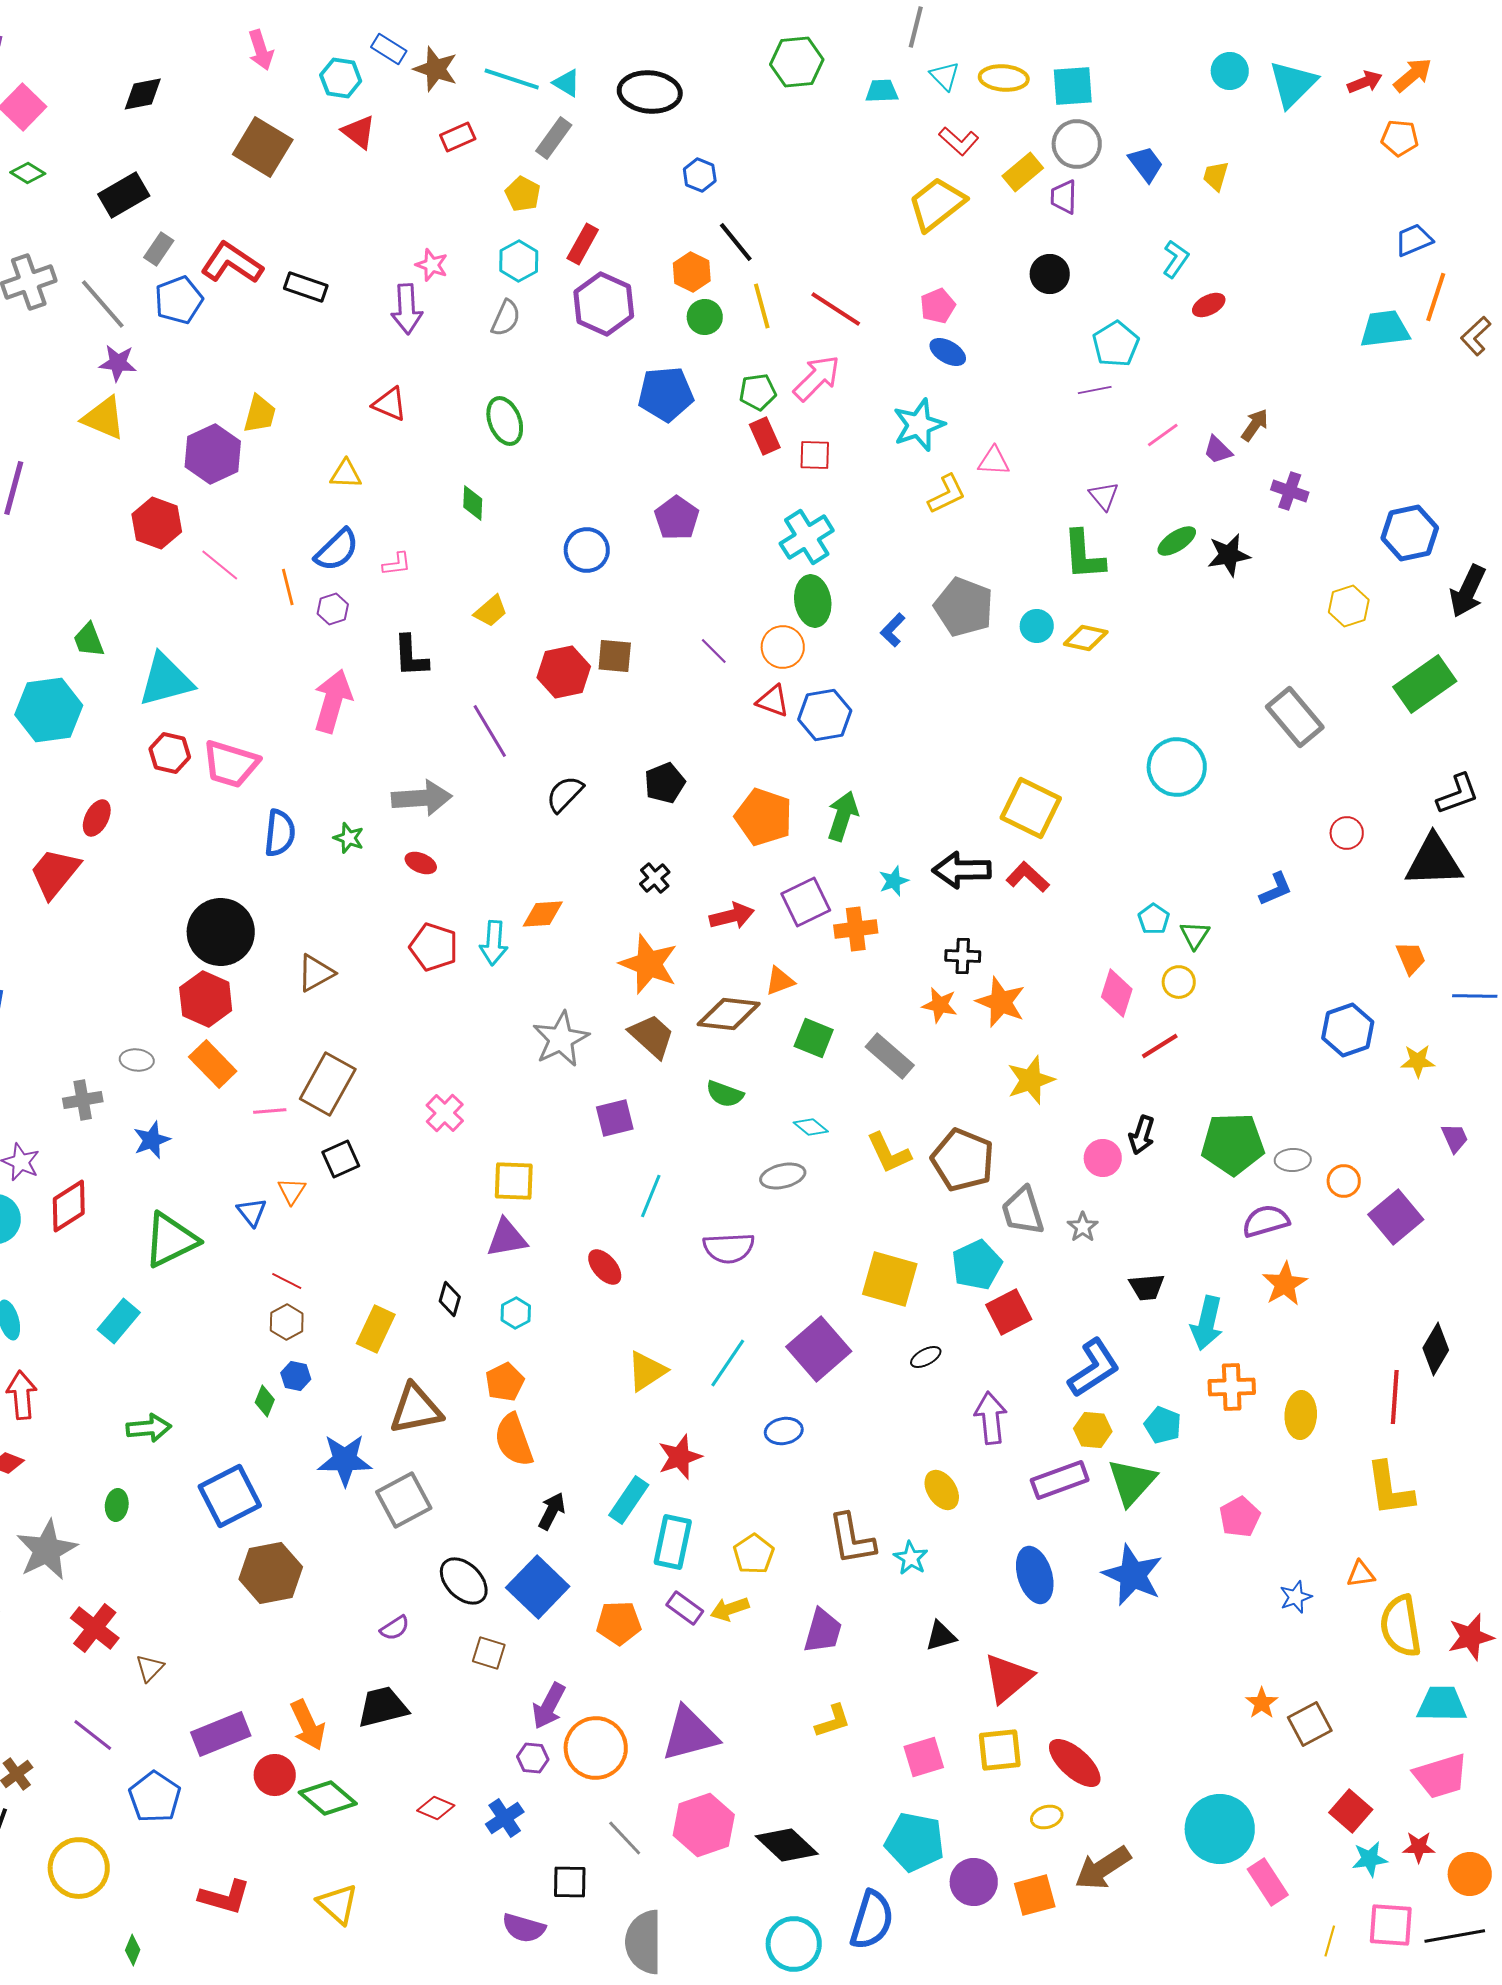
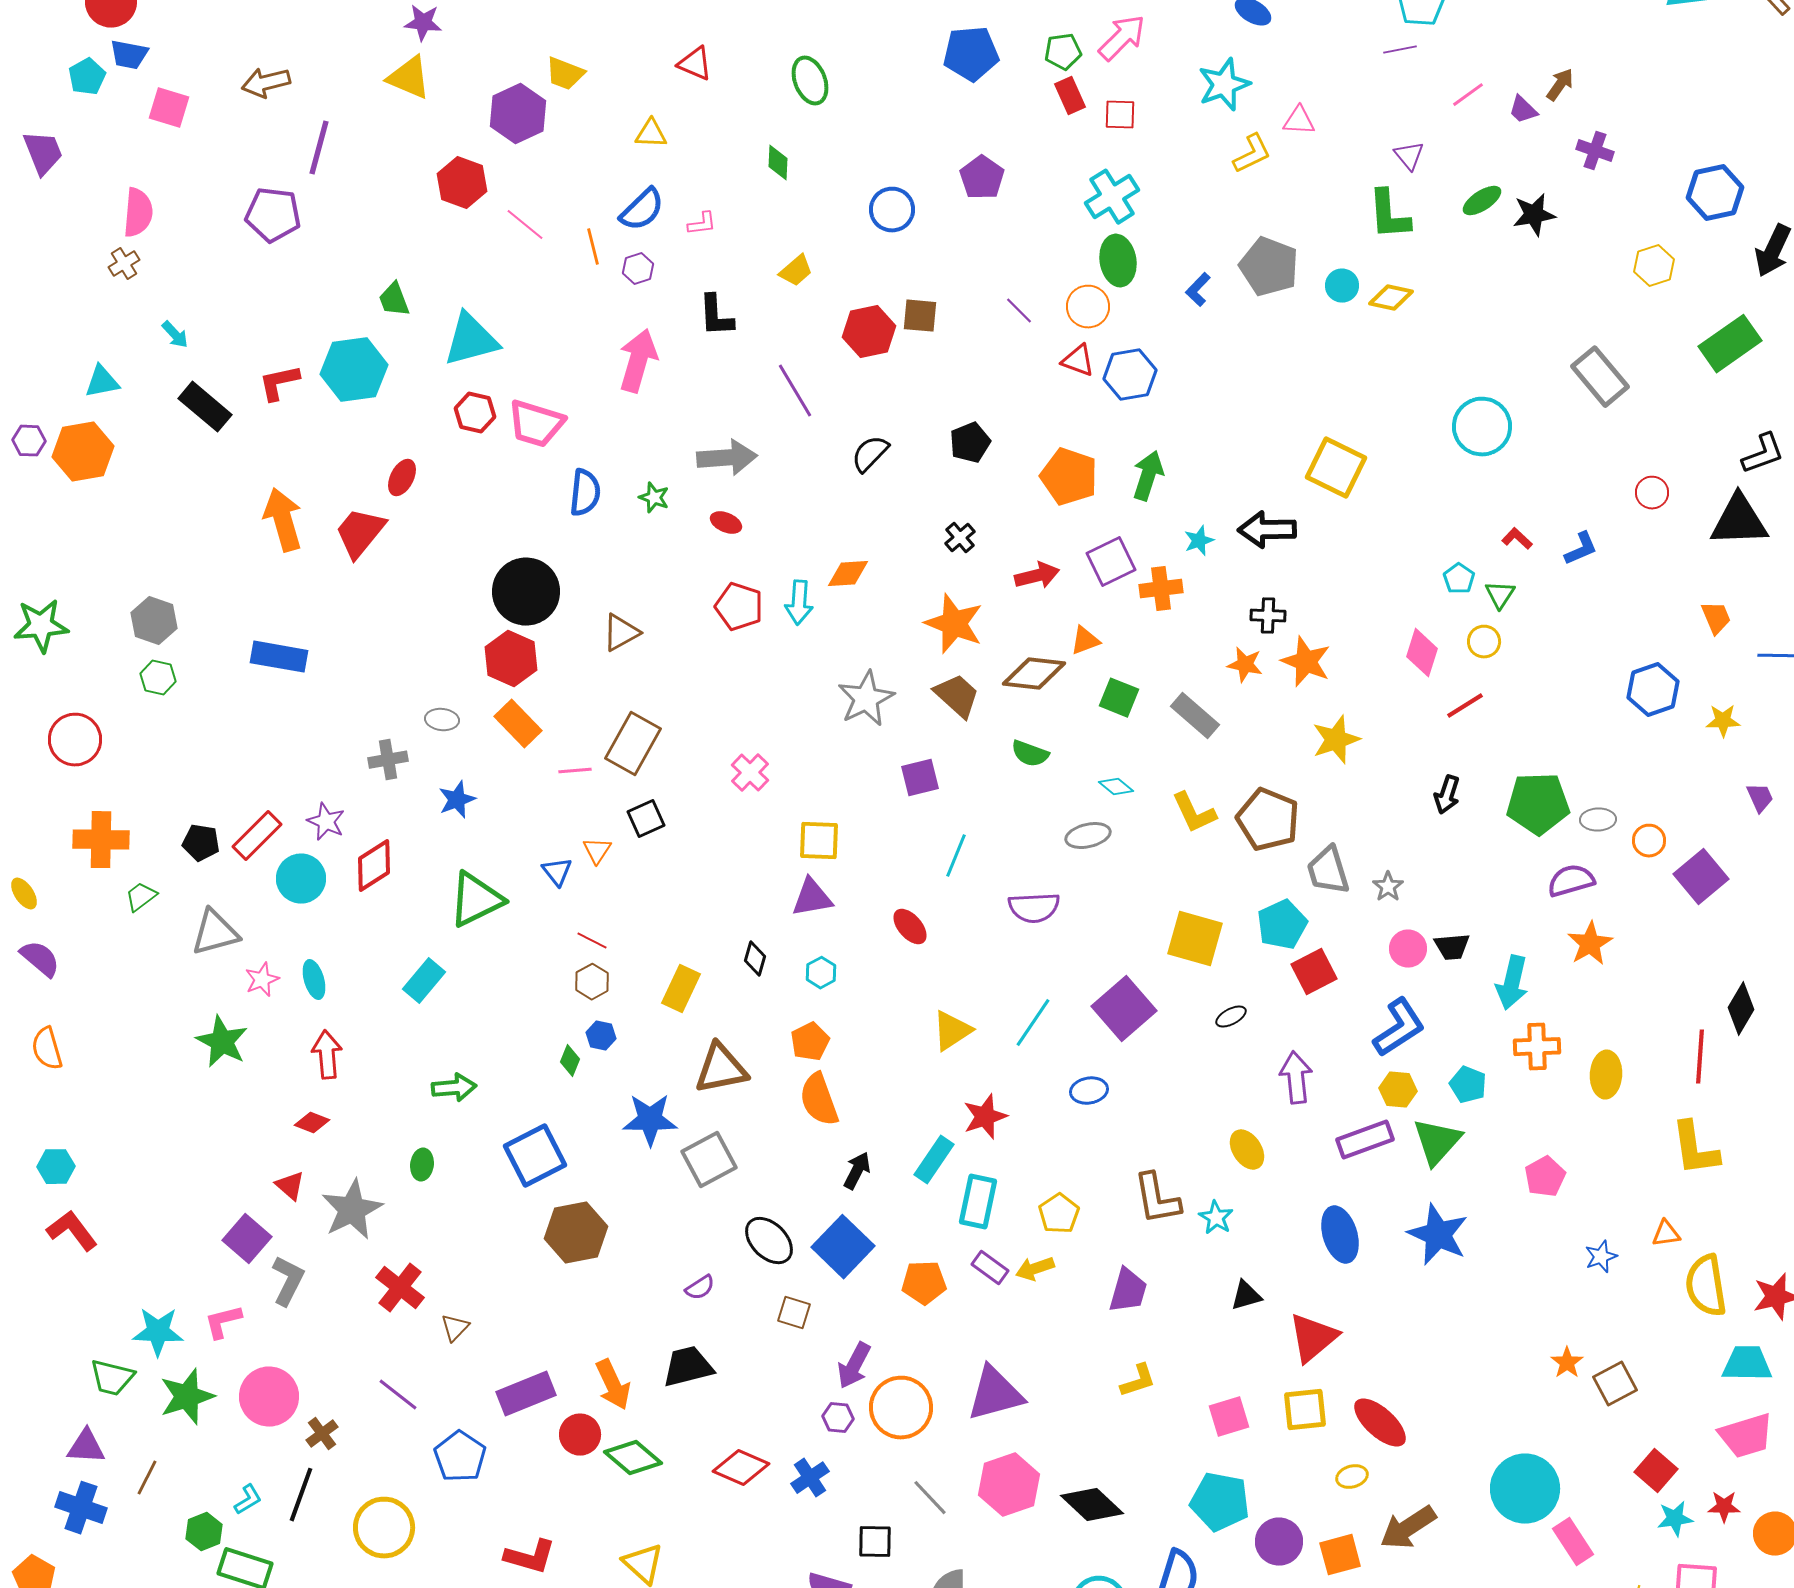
yellow trapezoid: (260, 414) -> (565, 74), turned 96
red L-shape: (1028, 877) -> (1517, 539), moved, size x0.7
pink circle: (1103, 1158) -> (1408, 949), moved
red diamond: (436, 1808) -> (741, 1468), size x1.5

